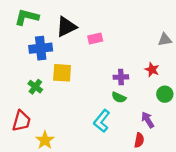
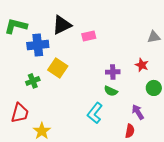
green L-shape: (27, 17) -> (16, 26), moved
yellow square: (62, 73) -> (58, 68), turned 30
green cross: (35, 87) -> (33, 81), turned 32

